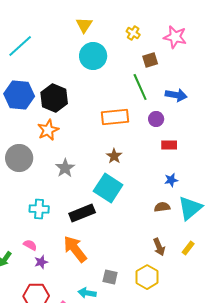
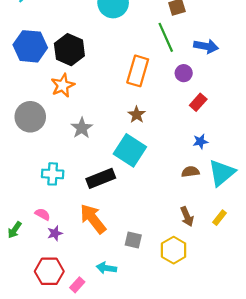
orange rectangle: (115, 117) -> (138, 71), turned -68
red rectangle: (169, 145) -> (198, 102), turned -49
gray square: (110, 277) -> (133, 240), moved

